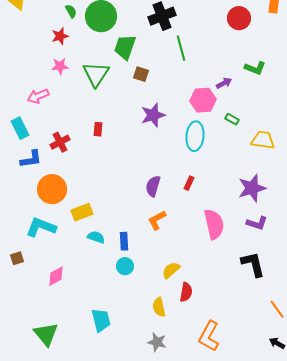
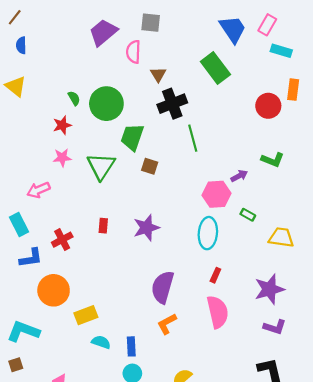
red circle: (239, 18) -> (268, 106), moved
purple star: (153, 115) -> (146, 228), moved
red rectangle: (189, 183) -> (215, 275), moved
purple semicircle: (153, 186) -> (163, 287), size x1.4
pink semicircle: (214, 224) -> (218, 312), moved
cyan L-shape: (41, 227) -> (23, 331), moved

